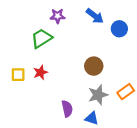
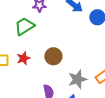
brown circle: (94, 66) -> (53, 56), moved

